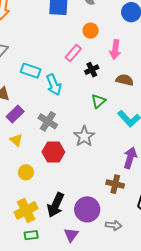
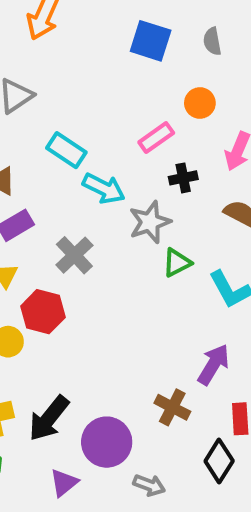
cyan arrow: (54, 85) -> (104, 188), turned -55
green triangle: (98, 101) -> (177, 263), moved
gray star: (84, 136) -> (150, 222), moved
red hexagon: (53, 152) -> (43, 312), moved

